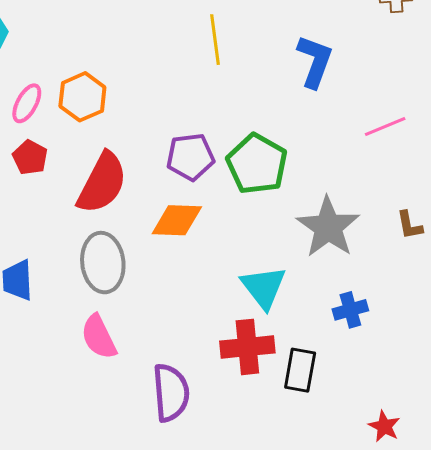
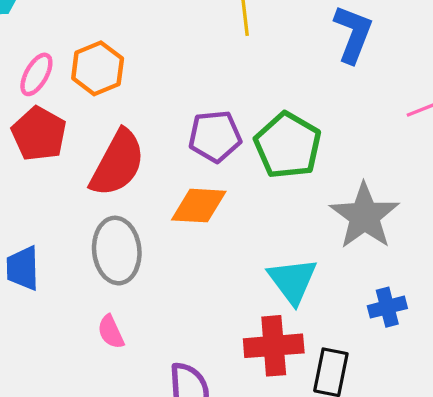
red pentagon: (30, 157) -> (39, 134), size x1.4
pink semicircle: (99, 337) -> (111, 332), size x0.7

